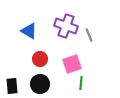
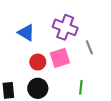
gray line: (89, 35) -> (89, 47), moved
pink square: (72, 64) -> (60, 58), moved

